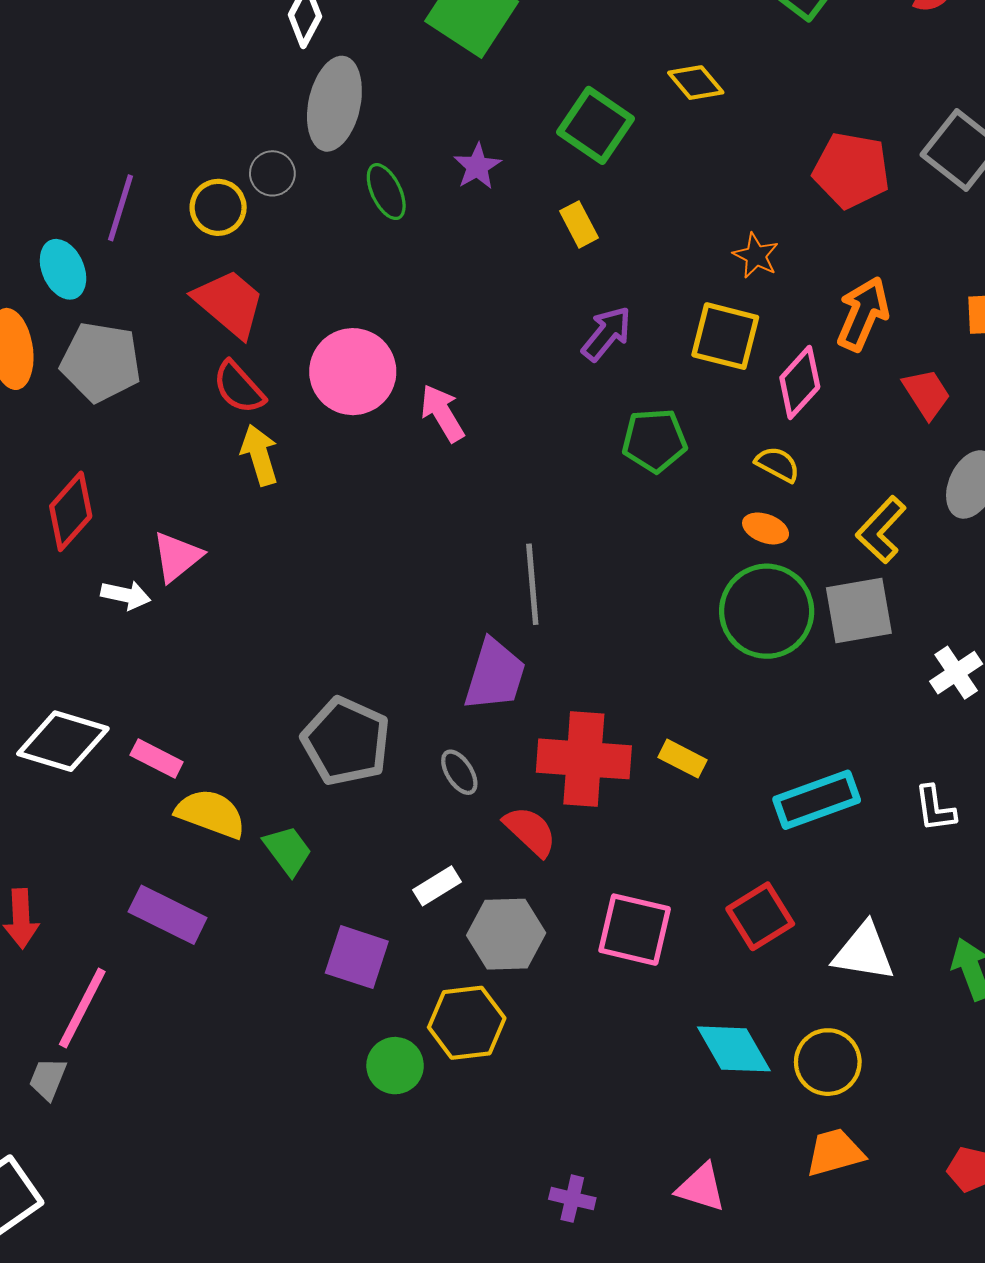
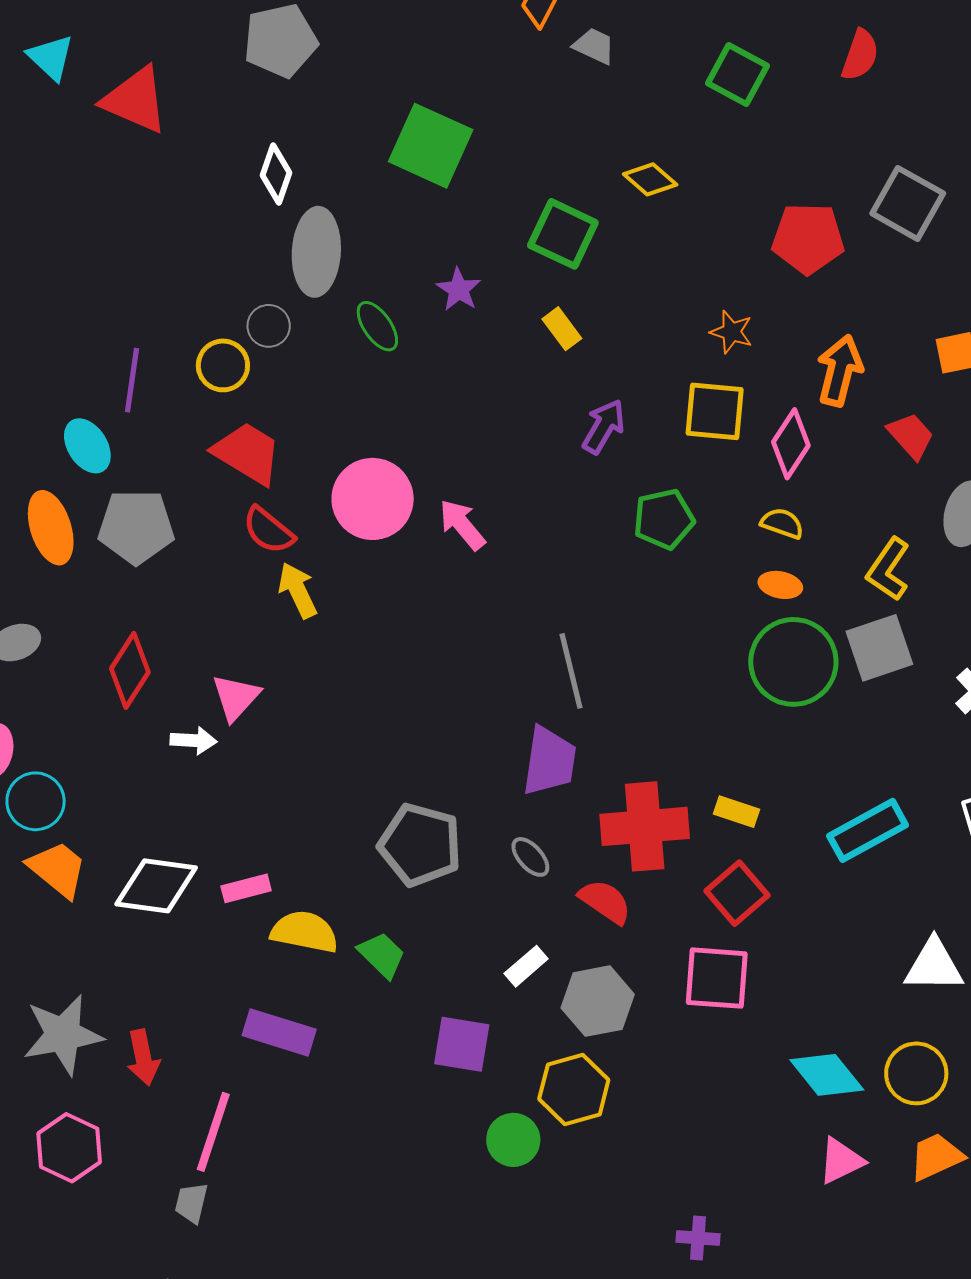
pink rectangle: (157, 758) -> (246, 888), turned -33
red square: (760, 916) -> (737, 893), moved
pink triangle: (701, 1188) -> (841, 1161), moved, turned -34

